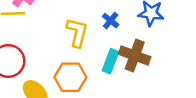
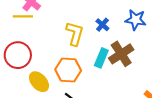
brown cross: (135, 56) -> (121, 54), turned 35

